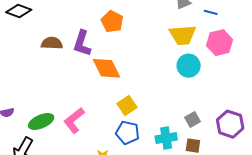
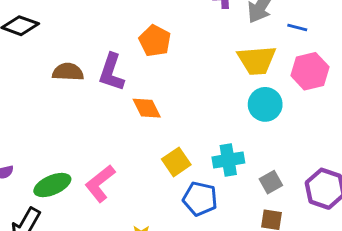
orange diamond: (106, 68) -> (147, 108), size x0.7
blue pentagon: (127, 133) -> (200, 199), moved
cyan cross: (166, 138) -> (228, 160), moved

